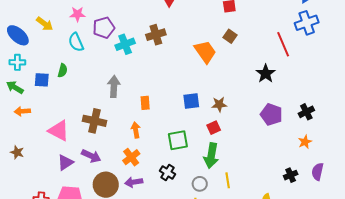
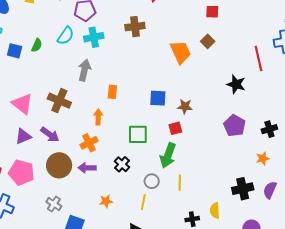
cyan semicircle: (76, 42) -> (66, 36), moved, turned -132
cyan cross: (125, 44) -> (94, 37), moved
black star: (266, 74) -> (236, 84), turned -30
black cross: (291, 175) -> (243, 189), size x1.5

